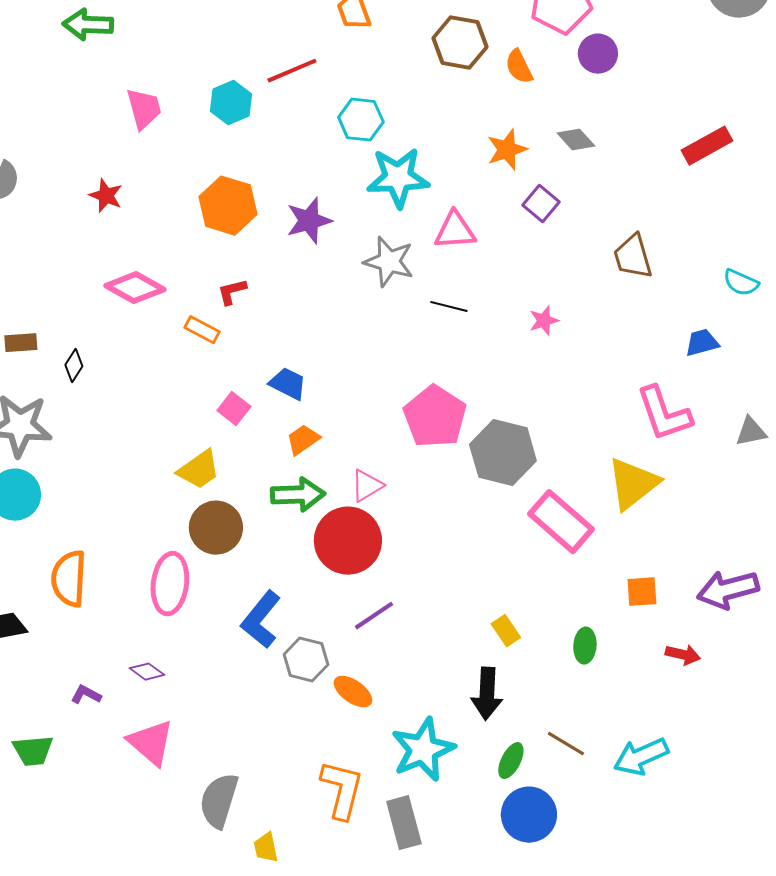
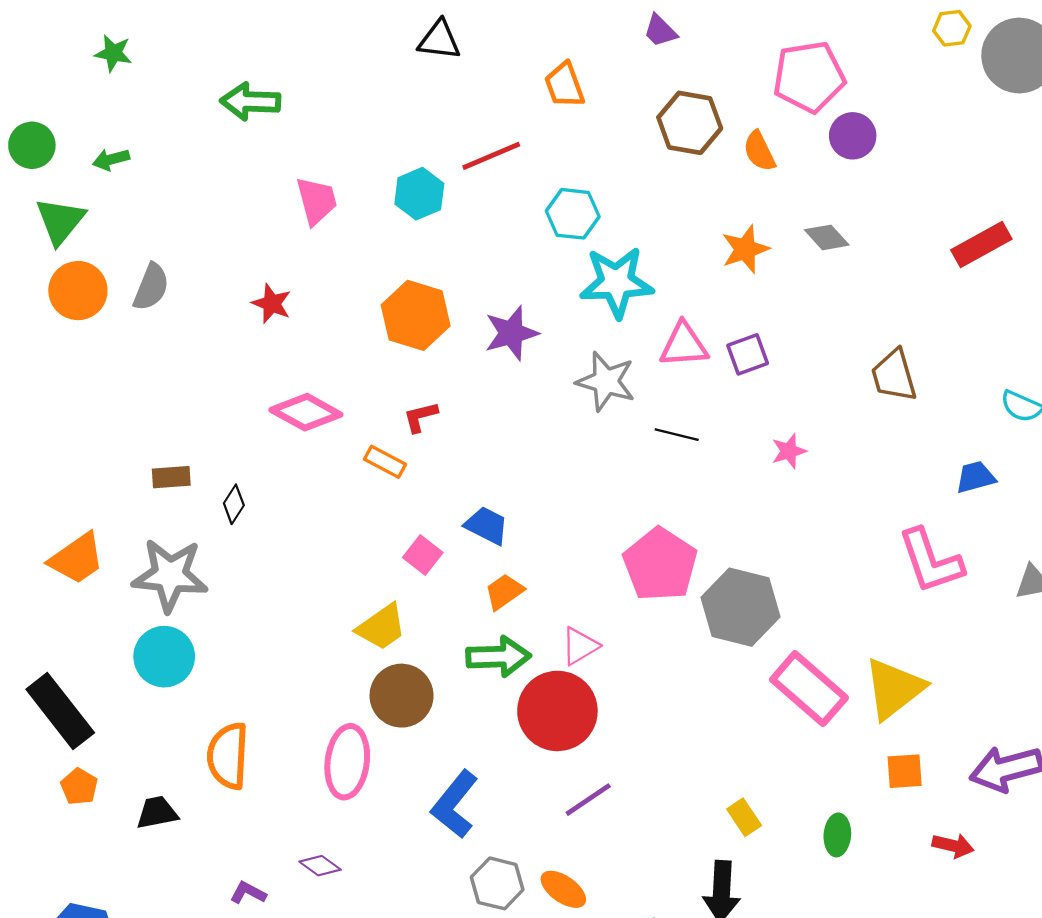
purple square: (541, 204) -> (748, 354), moved, turned 30
yellow triangle: (633, 484) -> (894, 689), moved
gray hexagon: (306, 660) -> (497, 883), moved

